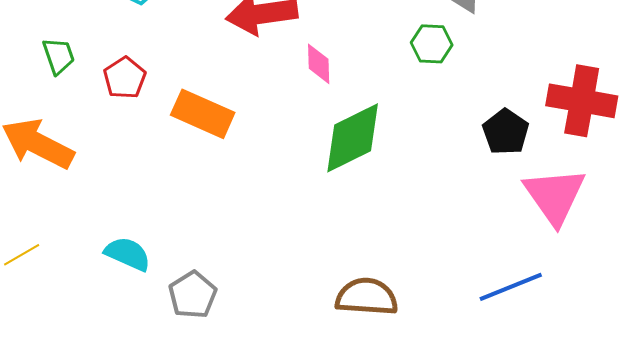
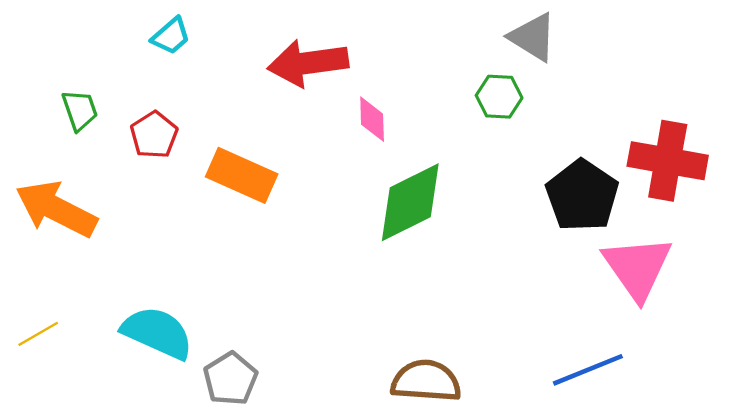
black pentagon: (506, 132) -> (582, 196), size x1.4
cyan semicircle: (128, 254) -> (157, 333), size x1.4

